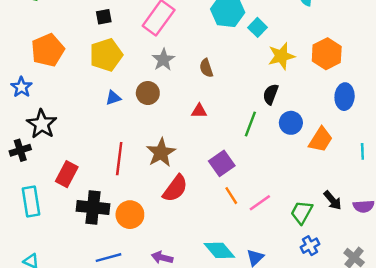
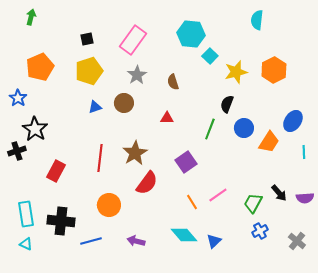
cyan square: (257, 27) -> (210, 56), moved
blue ellipse: (345, 97) -> (293, 121), moved, turned 30
orange line: (231, 196) -> (192, 202), moved
cyan rectangle: (31, 201) -> (26, 214), moved
black cross: (93, 207) -> (61, 221), moved

